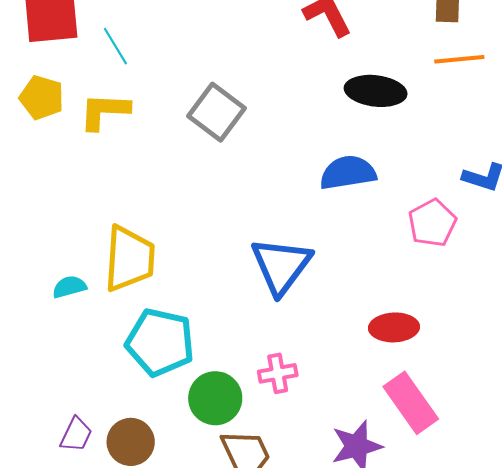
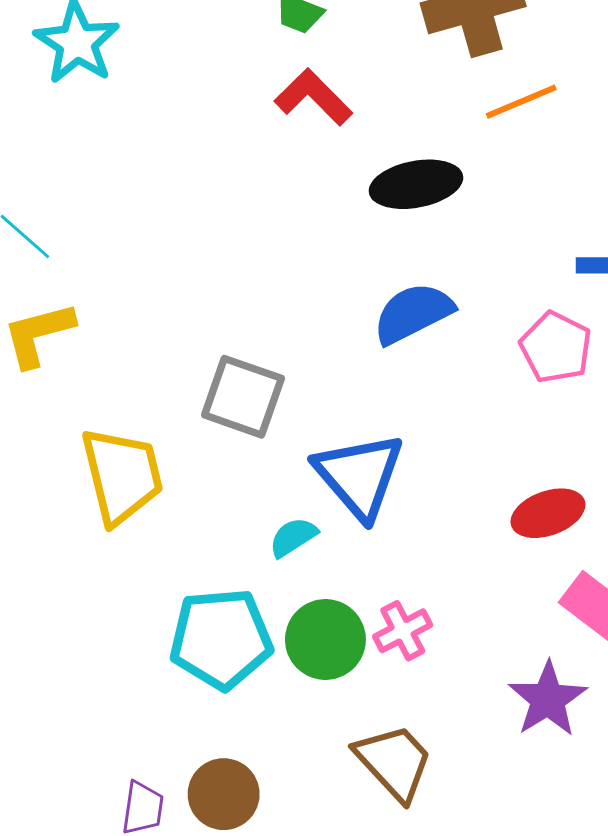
gray square: (217, 112) -> (243, 397), moved
yellow trapezoid: (129, 259) -> (122, 476), moved
cyan semicircle: (69, 287) -> (293, 537), moved
green circle: (215, 398) -> (325, 639), moved

